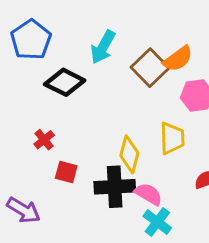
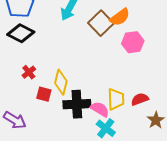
black diamond: (65, 82) -> (21, 33), moved
yellow trapezoid: (172, 138) -> (116, 99), moved
yellow diamond: (129, 154) -> (61, 82), moved

